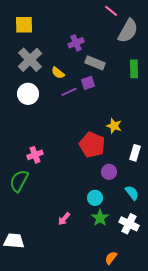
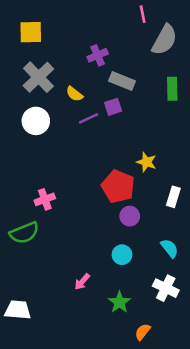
pink line: (111, 11) -> (143, 14), turned 40
purple circle: (109, 172) -> (130, 216), moved
green semicircle: (19, 181) -> (24, 233), turned -140
green star: (100, 218) -> (119, 302), moved

